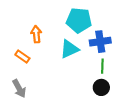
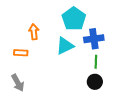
cyan pentagon: (79, 20) -> (74, 19), turned 30
orange rectangle: (22, 57) -> (21, 53), turned -32

